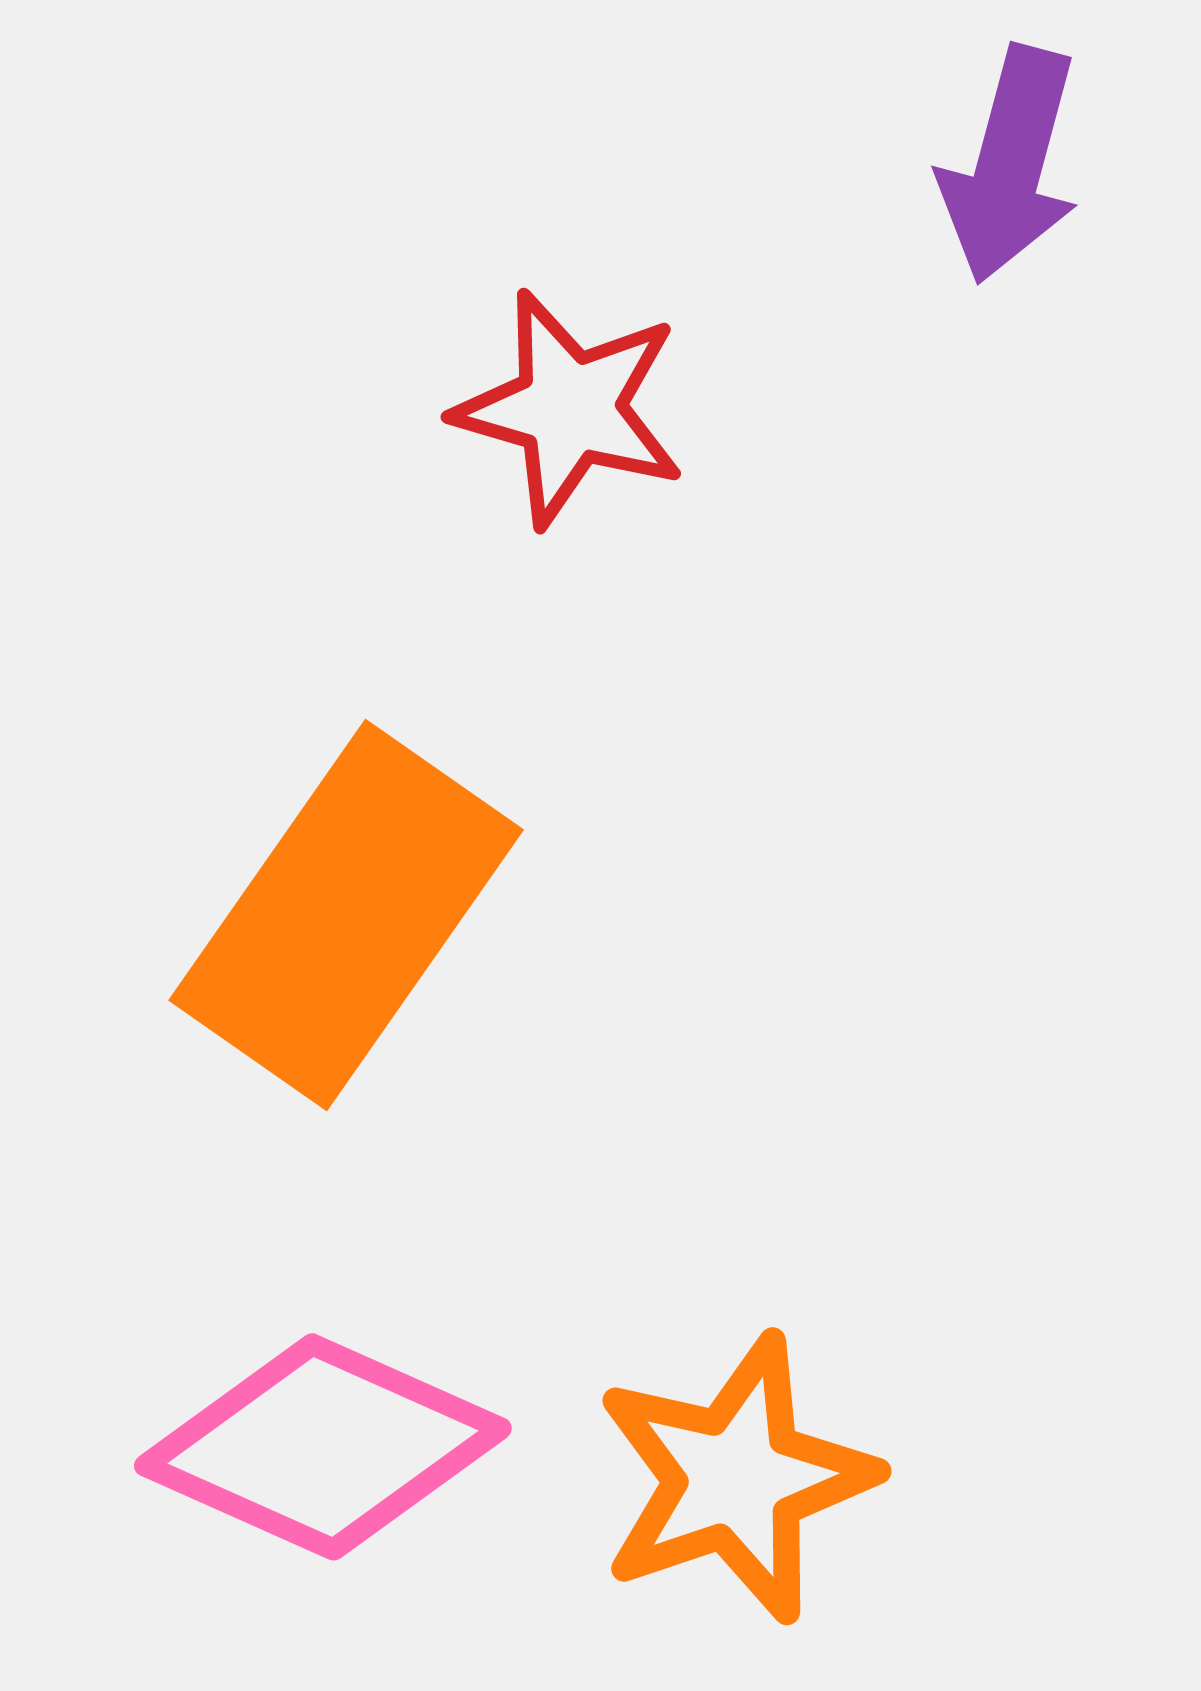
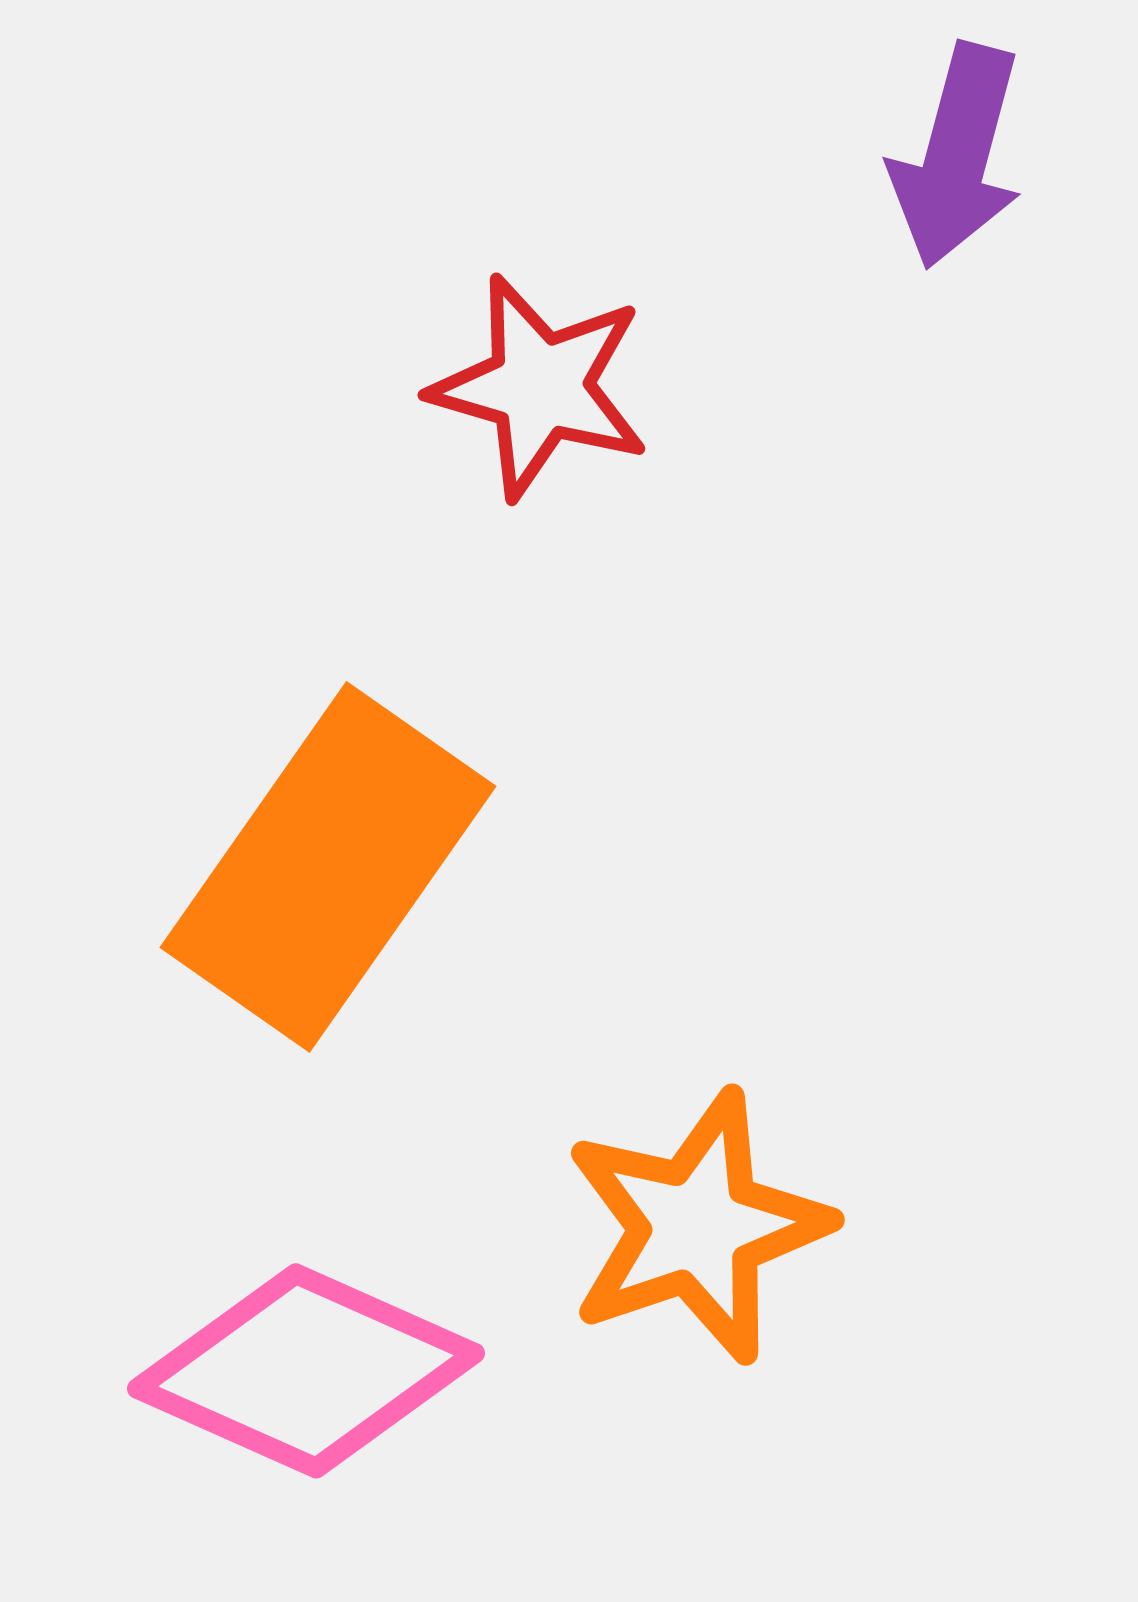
orange star: (736, 1479) -> (697, 1227), moved

